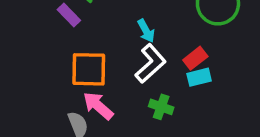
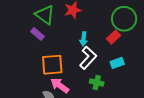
cyan arrow: (146, 31) -> (84, 39), turned 40
red rectangle: (195, 58) -> (114, 37), moved

